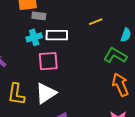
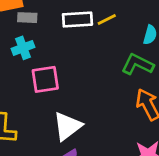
white rectangle: (57, 35) -> (77, 20), moved
white triangle: (46, 93) -> (67, 126), moved

